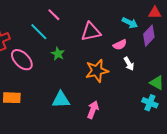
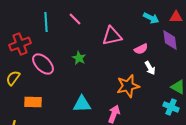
cyan arrow: (130, 23) -> (151, 18), moved
cyan line: (39, 32) -> (46, 22), moved, turned 42
purple diamond: (149, 36) -> (170, 40), turned -50
orange star: (97, 71) -> (128, 86), moved

